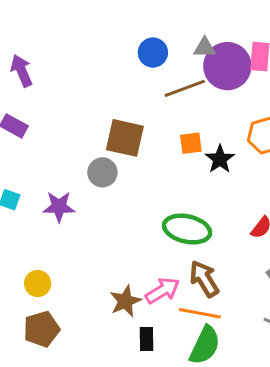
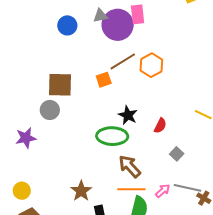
brown line: (185, 88) -> (123, 61), moved
black star: (220, 159) -> (128, 115), moved
pink arrow: (162, 291) -> (163, 191), moved, size x0.7

